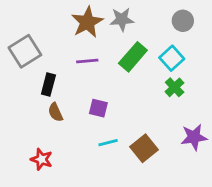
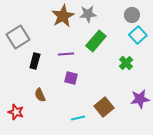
cyan square: (172, 58) -> (138, 35), moved
purple line: (87, 61) -> (66, 54), moved
brown semicircle: (55, 112) -> (40, 95), moved
cyan line: (108, 143) -> (78, 118), moved
red star: (42, 159) -> (16, 112), moved

